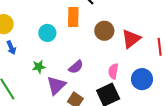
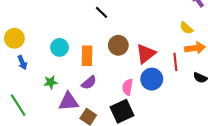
orange rectangle: (73, 17) -> (87, 56), moved
blue circle: (142, 79) -> (152, 79), moved
purple triangle: (56, 85) -> (69, 102), turned 40

